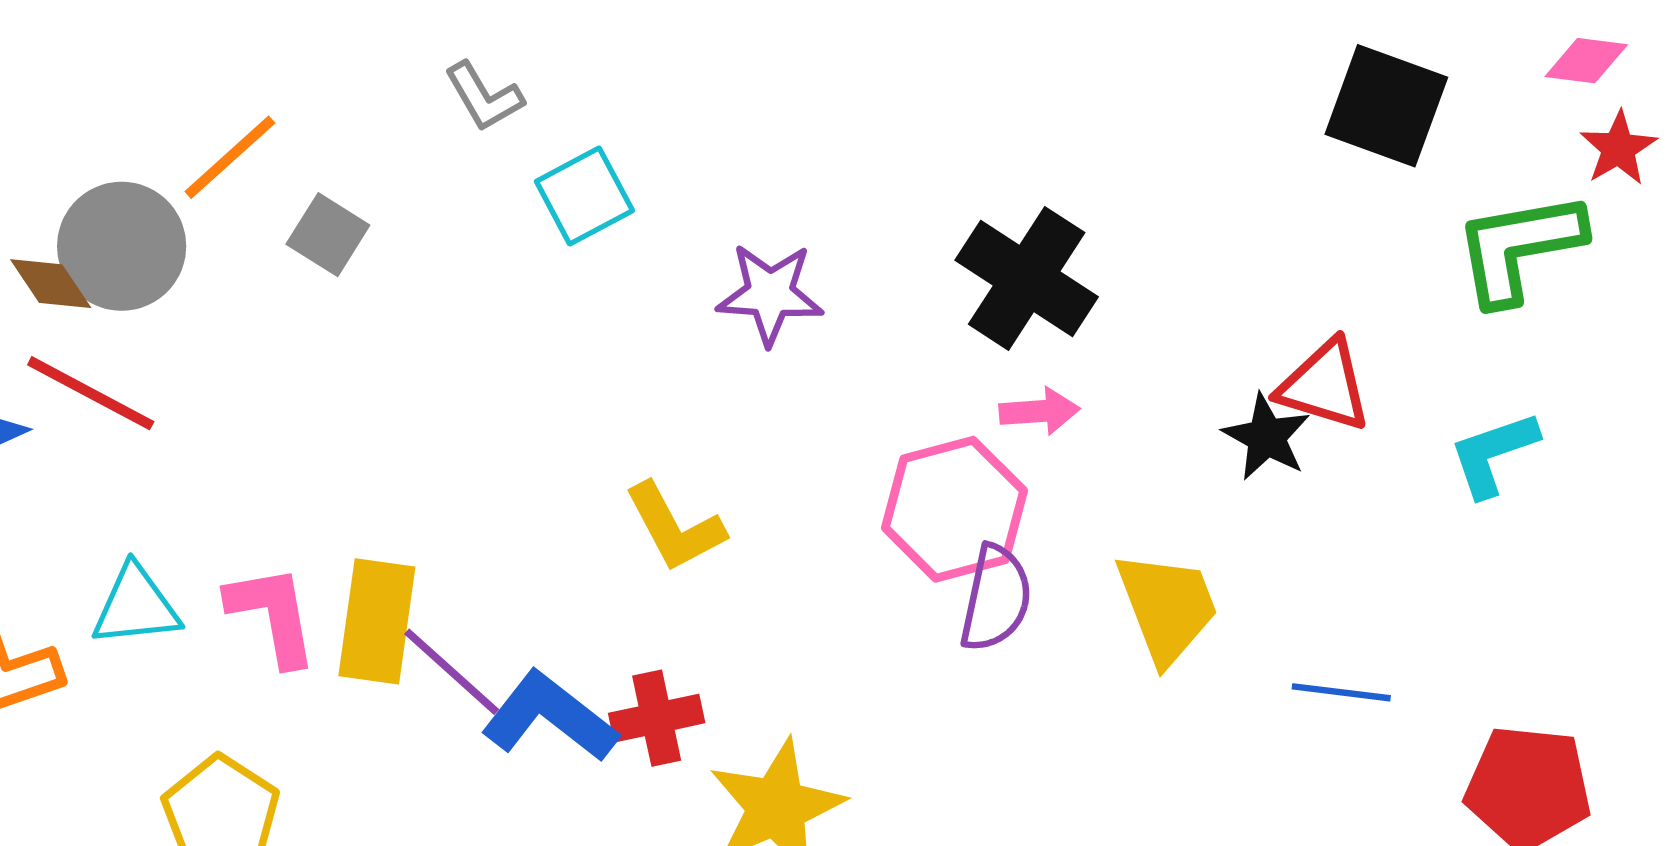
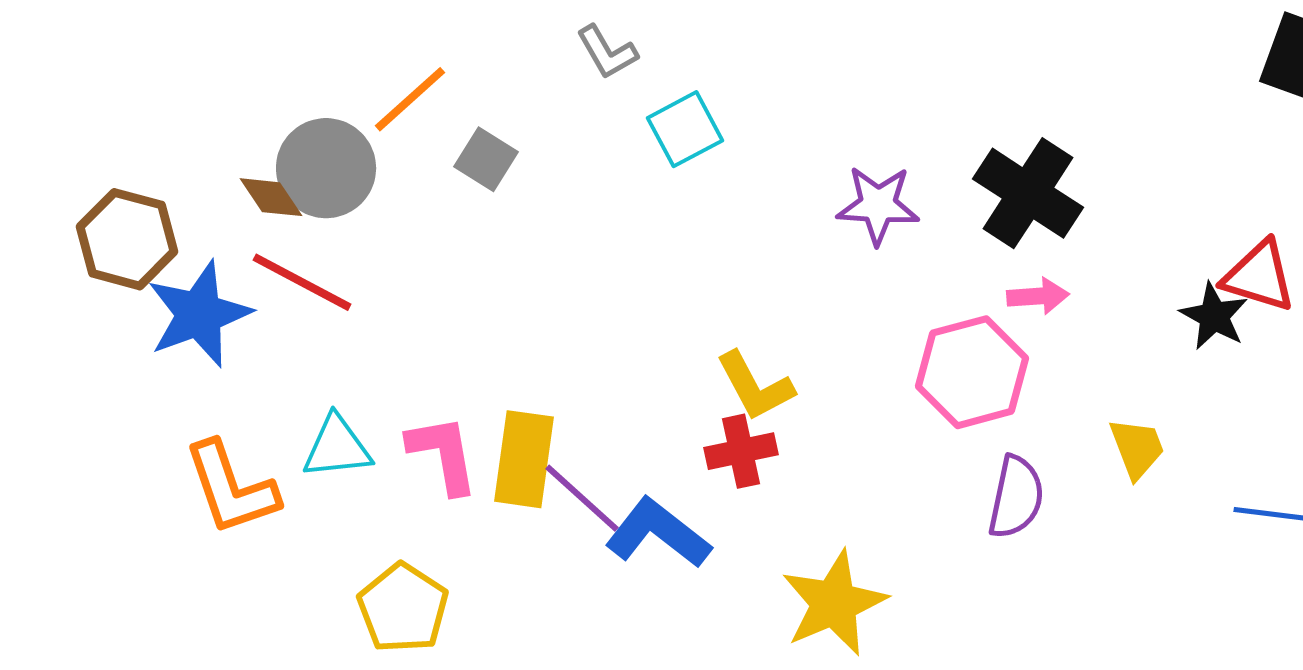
purple star: (770, 294) -> (878, 205), moved
purple semicircle: (996, 598) -> (1016, 497), moved
yellow trapezoid: (1167, 607) -> (1137, 448), size x0.7
red cross: (657, 718) -> (741, 451), moved

